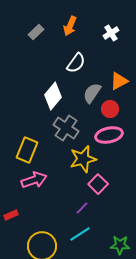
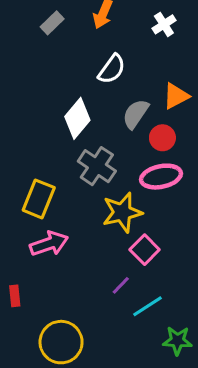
red rectangle: (11, 215) -> (15, 296), turned -72
cyan line: (80, 234) -> (148, 306), moved

